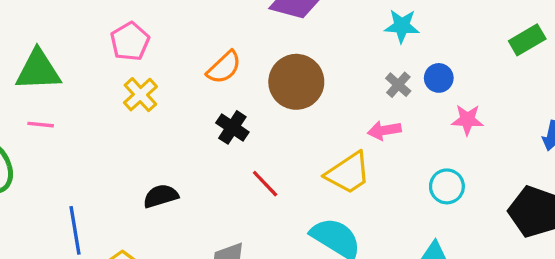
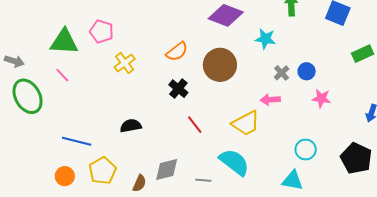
cyan star: (402, 26) -> (265, 39), moved
pink pentagon: (130, 41) -> (102, 31), moved, turned -30
pink line: (41, 125) -> (62, 75), turned 35
cyan circle: (447, 186) -> (306, 150), moved
blue line: (75, 230) -> (77, 141), turned -72

